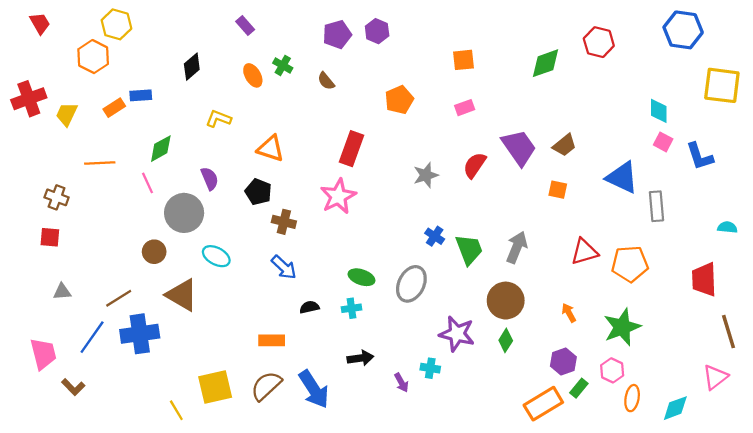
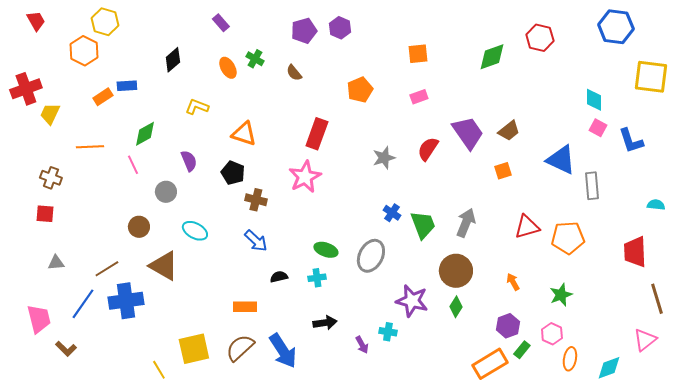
yellow trapezoid: (67, 114) -> (50, 114), moved
orange square: (558, 190) -> (503, 171), turned -30
gray circle: (184, 213) -> (166, 192), size x0.6
green star: (622, 327) -> (561, 295), size x0.7

